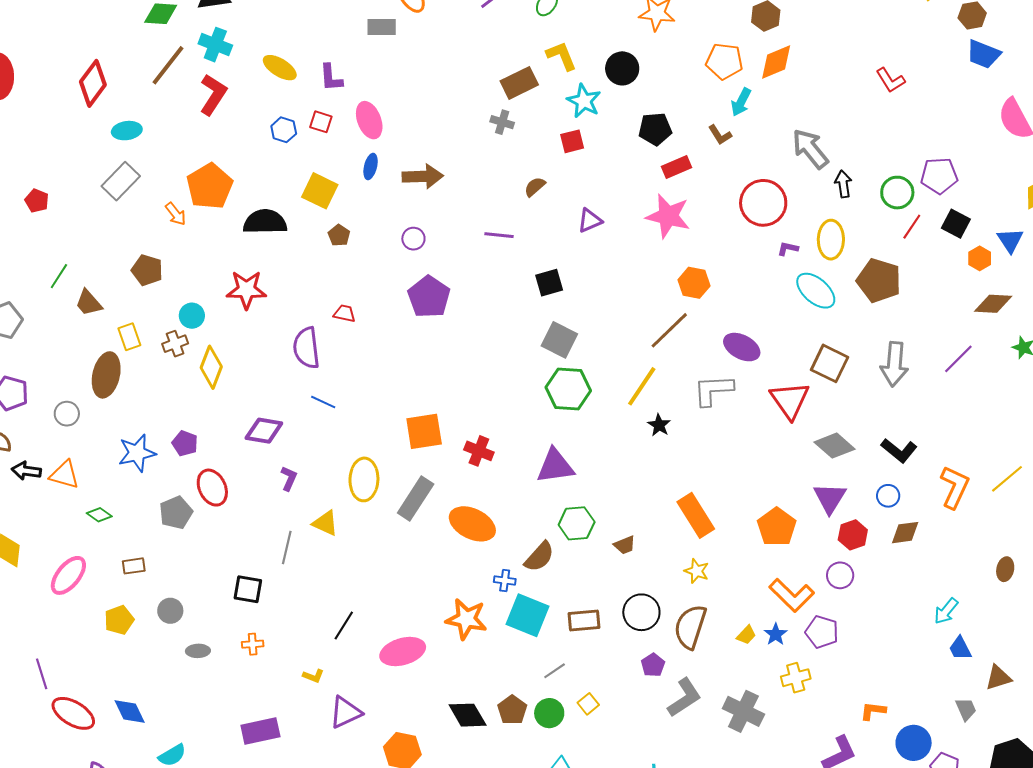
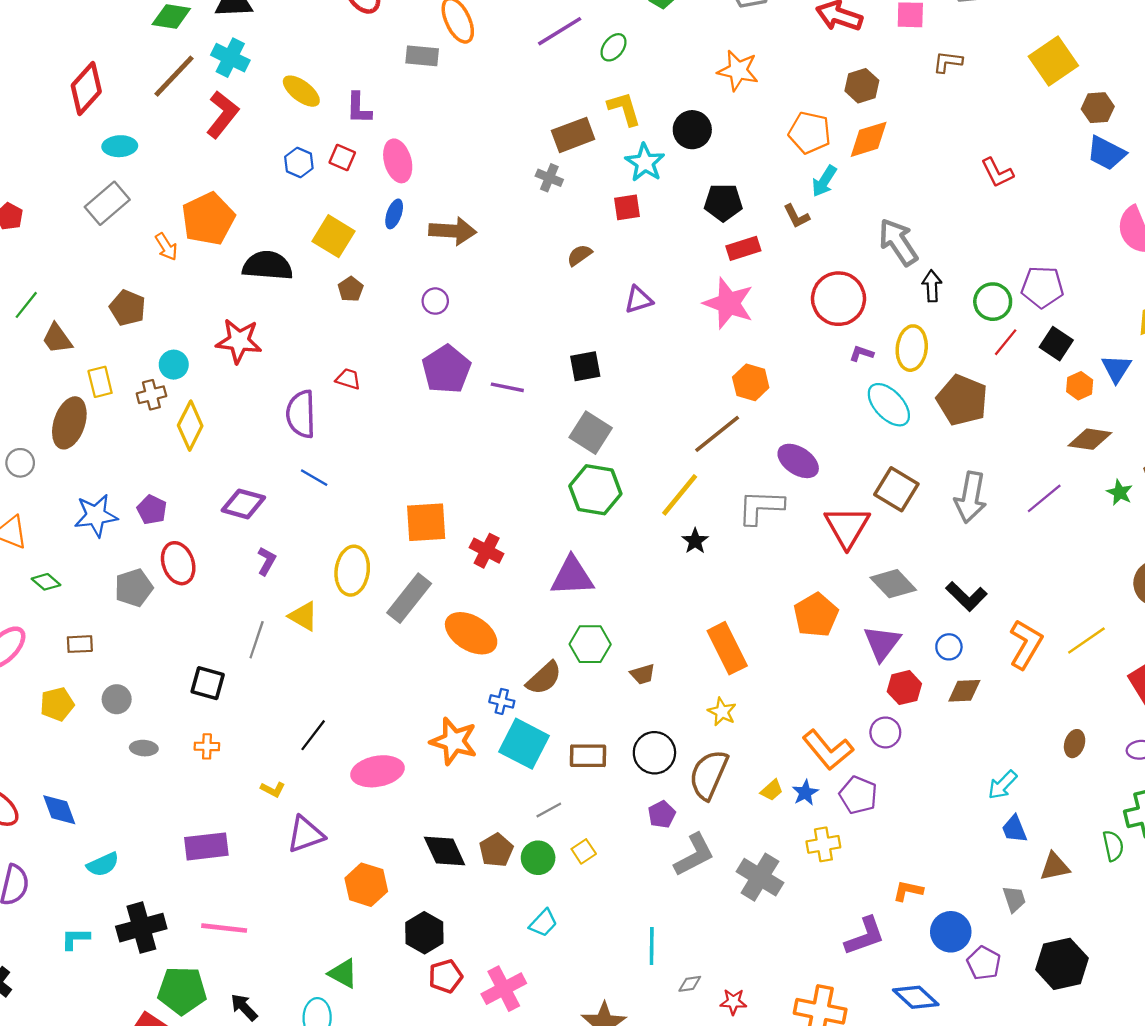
purple line: (499, 235) -> (507, 387), moved
orange pentagon: (777, 527) -> (816, 615), moved

